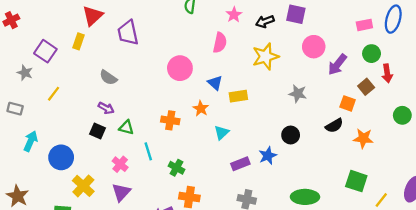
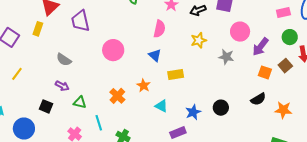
yellow star: (265, 56) -> (199, 40), size x0.7
pink circle: (180, 68) -> (113, 50), moved
blue triangle: (215, 83) -> (155, 55), moved
gray star: (298, 94) -> (226, 57), moved
orange square: (348, 103) -> (265, 72), moved
orange cross: (170, 120) -> (117, 96), turned 35
black square: (97, 131) -> (46, 106), moved
cyan triangle: (221, 133) -> (161, 106), turned -48
blue star: (268, 156) -> (193, 112), moved

